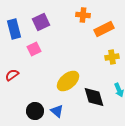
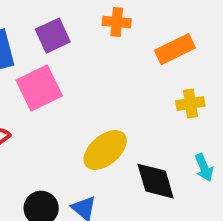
orange cross: (83, 15) -> (117, 22), moved
pink square: (34, 49) -> (39, 88), size x1.6

